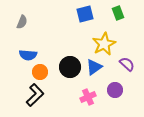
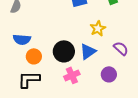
yellow star: (104, 44) -> (98, 28), size x0.7
black L-shape: (35, 95) -> (29, 79), turned -135
pink cross: (88, 97) -> (72, 75), moved

